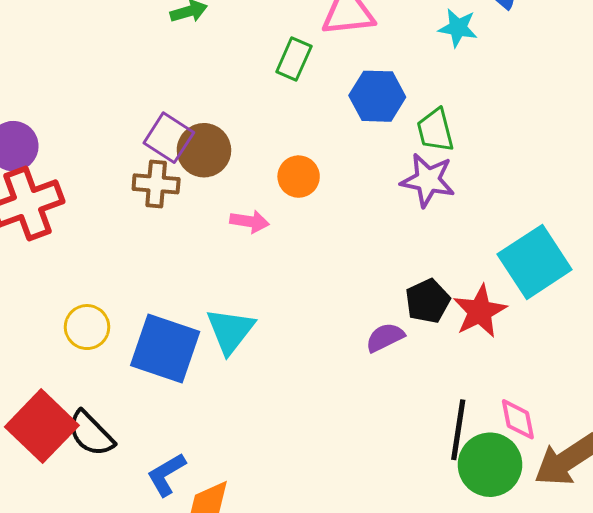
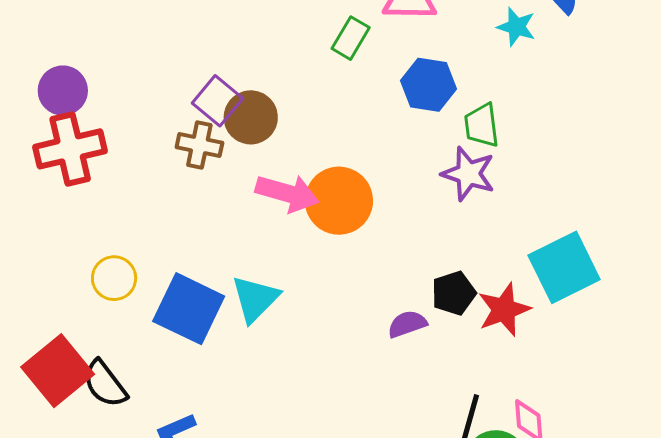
orange circle: (299, 177) -> (339, 201), moved, size x1.6
pink arrow: (249, 221) -> (287, 193), size x1.6

